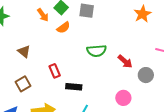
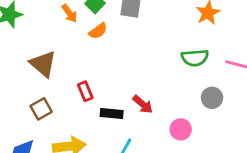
brown triangle: (24, 51) -> (43, 64), size x1.5
green semicircle: (97, 51) -> (195, 58), moved
red arrow: (125, 61) -> (143, 104), moved

